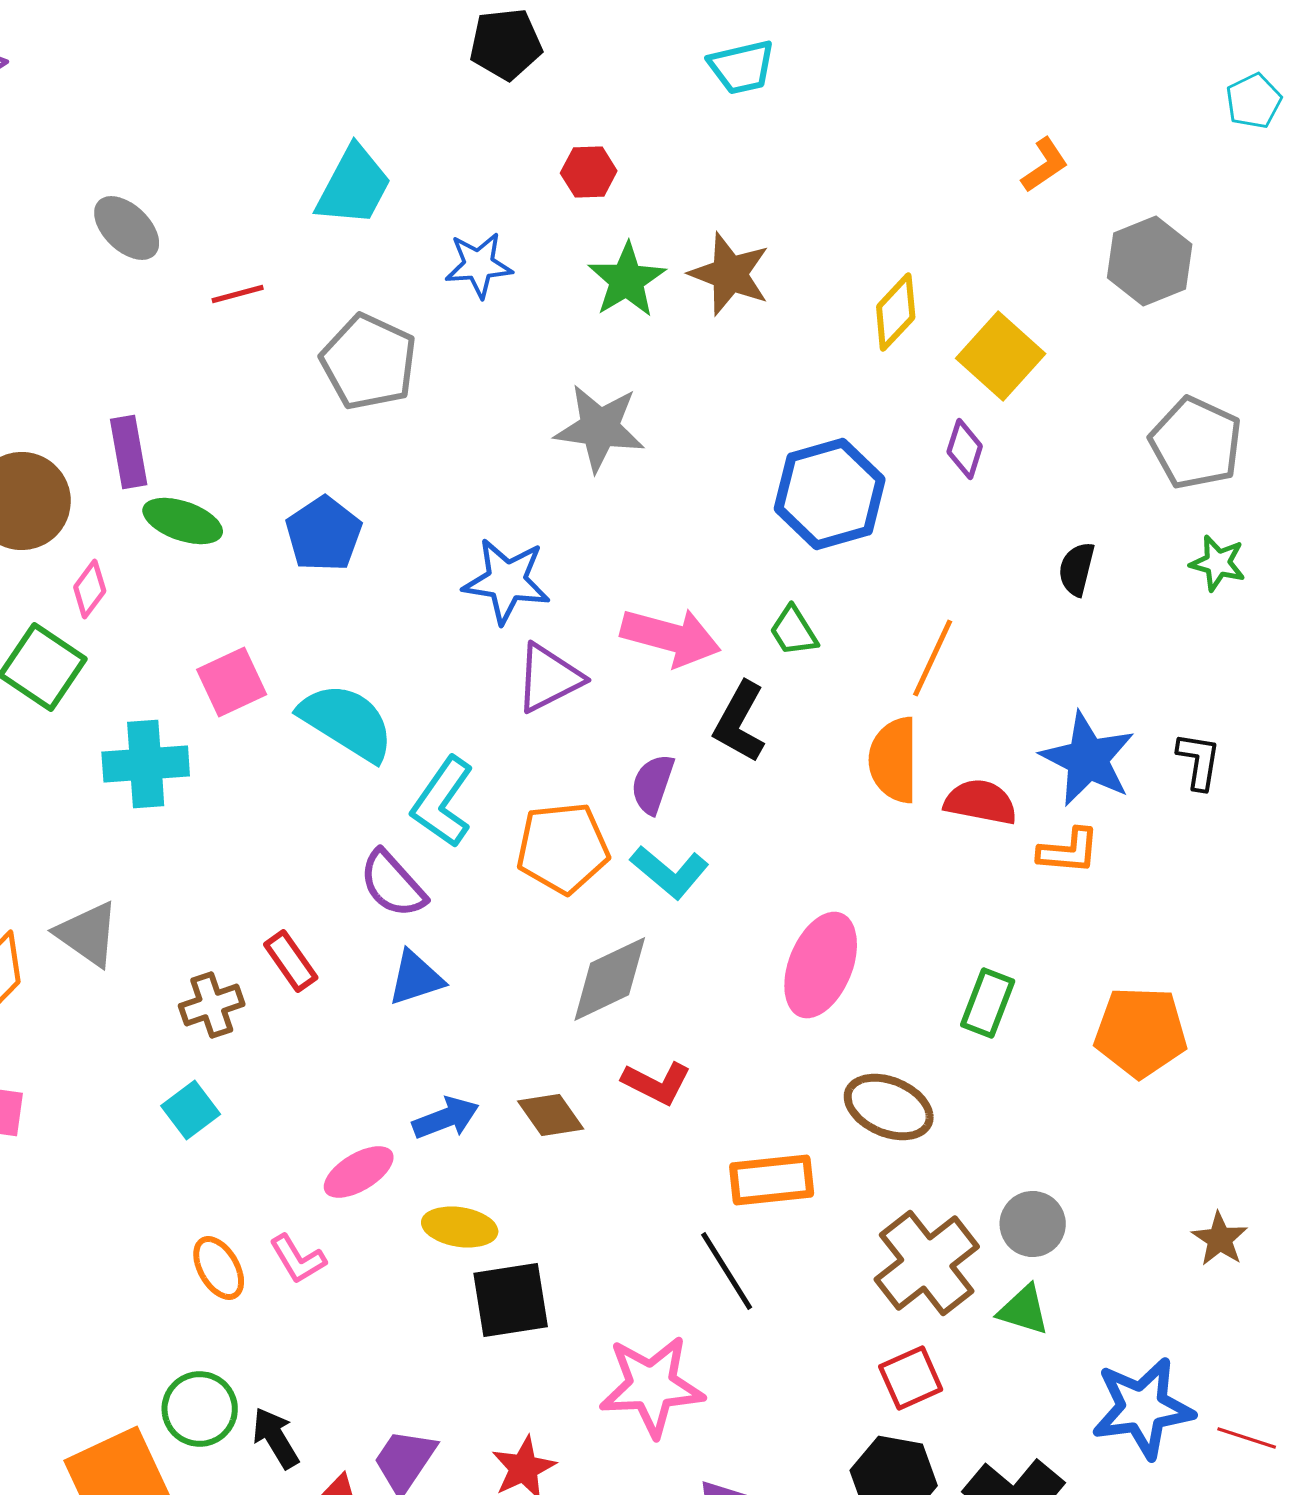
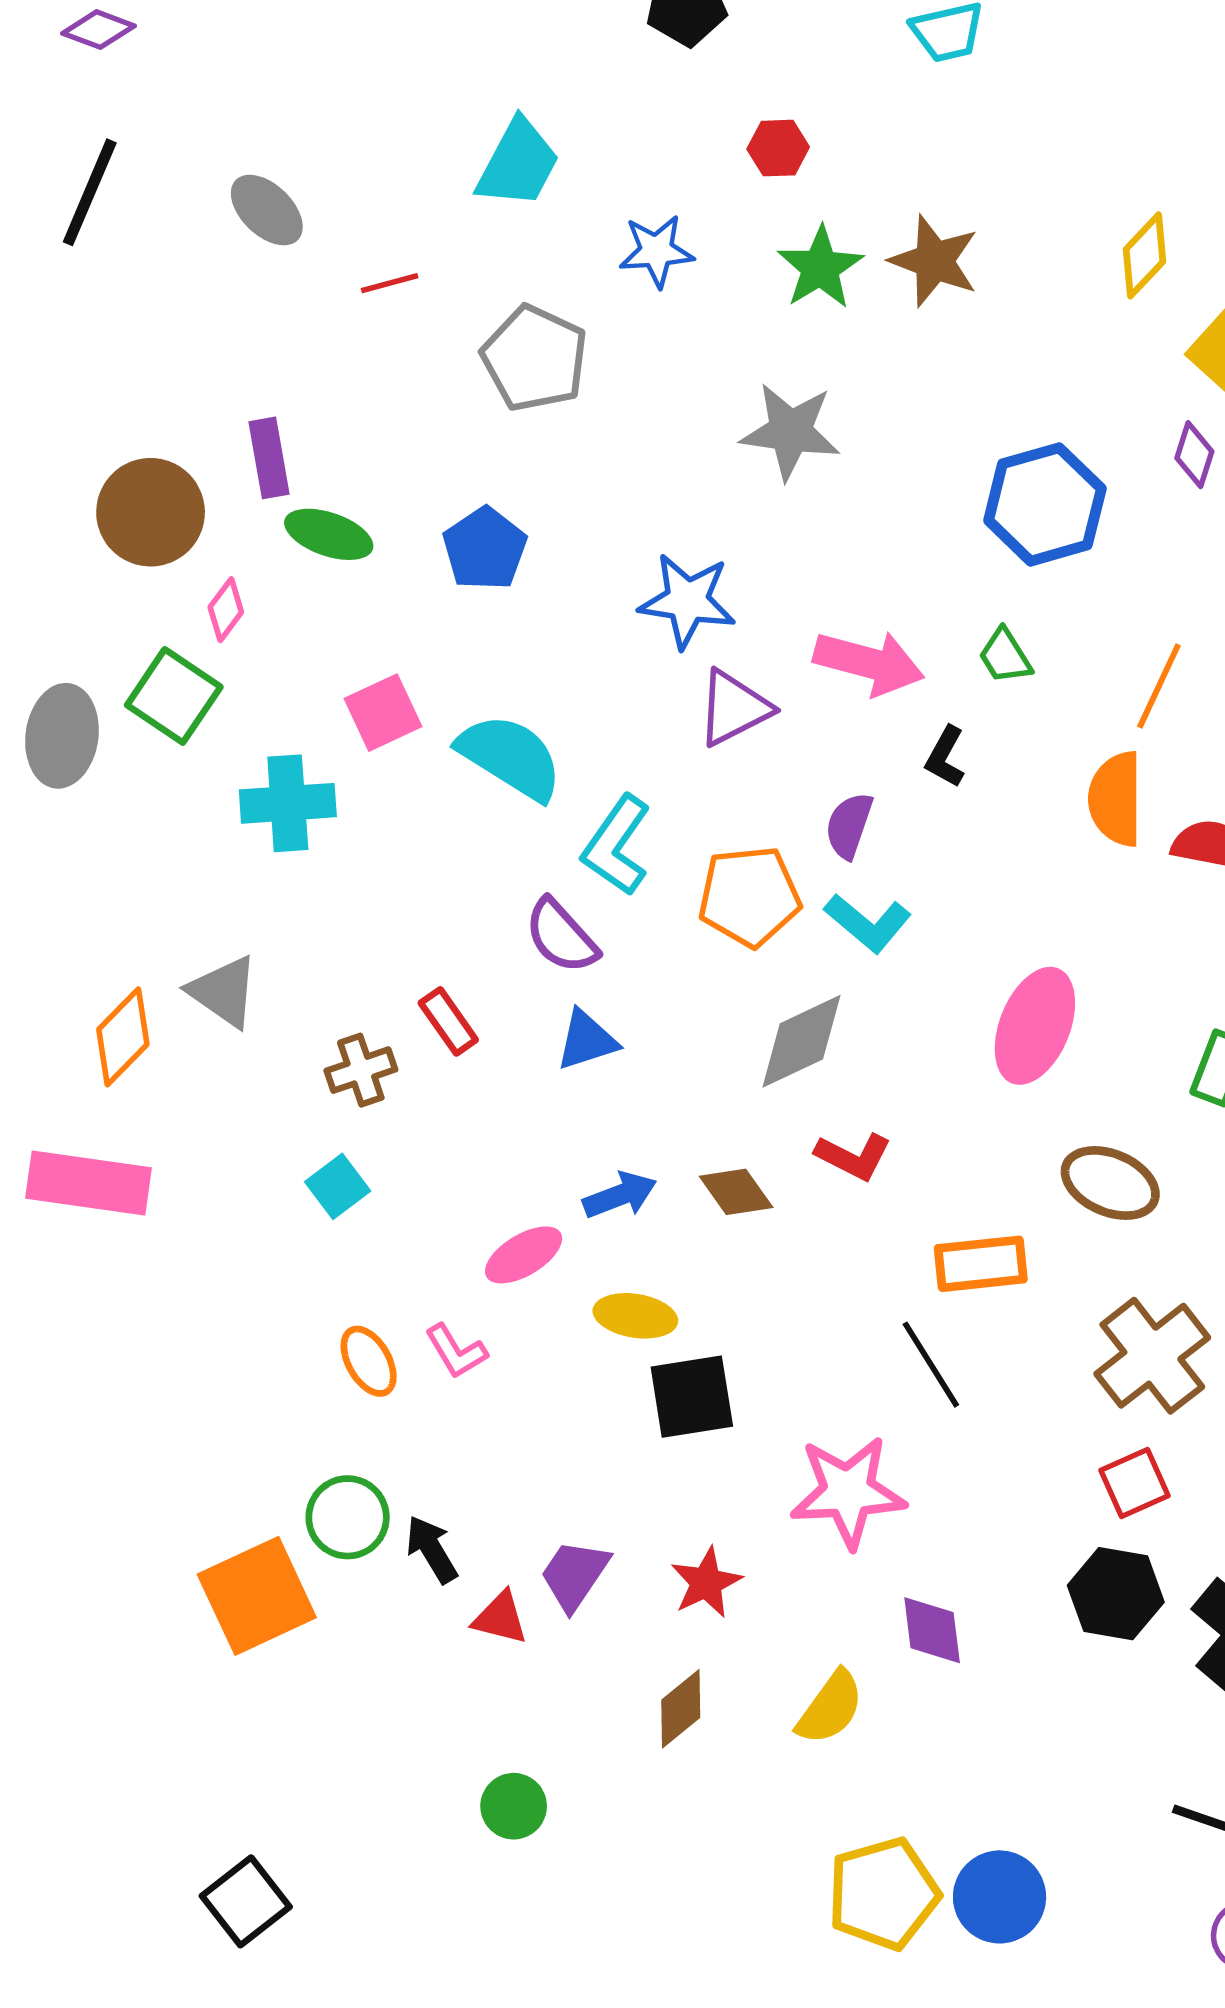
yellow diamond: (896, 312) -> (1145, 255), moved
black L-shape: (740, 722) -> (945, 757), size x0.7

